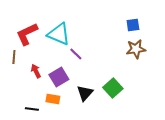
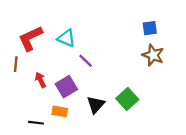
cyan triangle: (59, 34) -> (66, 38), size x0.7
brown star: (136, 49) -> (153, 55), turned 30

